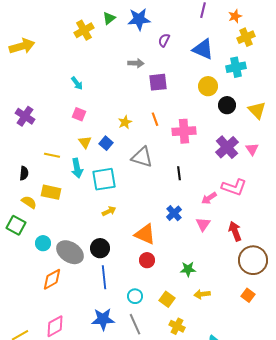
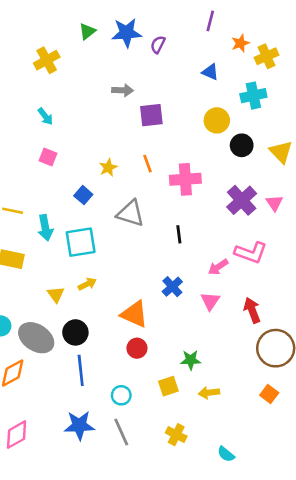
orange star: (235, 16) -> (240, 43), moved
yellow cross: (84, 30) -> (47, 60), moved
purple semicircle: (164, 40) -> (158, 45), moved
blue triangle: (203, 49) -> (210, 72), size x0.6
yellow triangle: (85, 142) -> (56, 295), moved
yellow square: (167, 299) -> (168, 386), moved, turned 35

